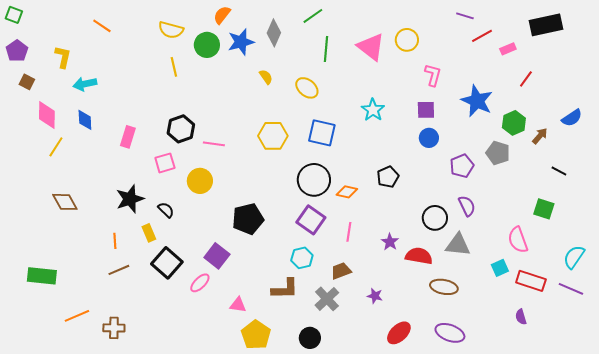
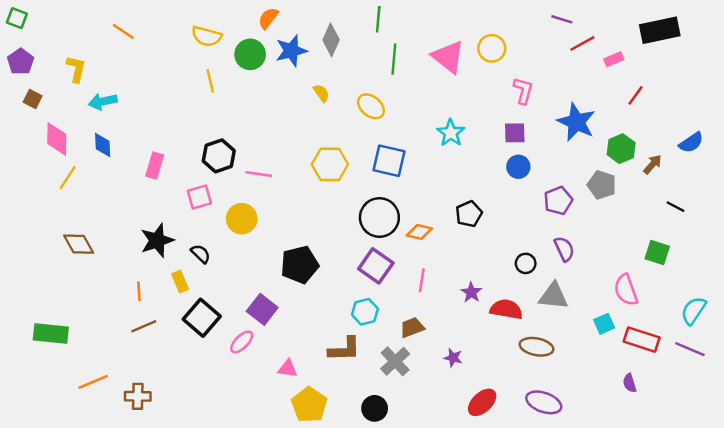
green line: (313, 16) -> (378, 19), turned -50
black circle: (435, 218) -> (526, 263), size x0.7

